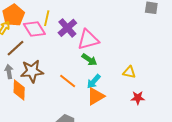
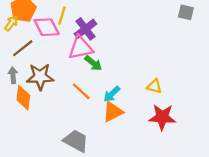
pink triangle: (88, 40) -> (81, 48), moved
green arrow: (89, 60) -> (93, 63), moved
red star: (138, 98) -> (162, 117), size x1.6

